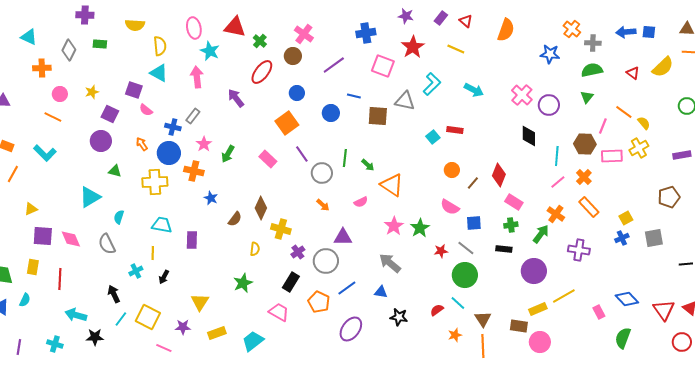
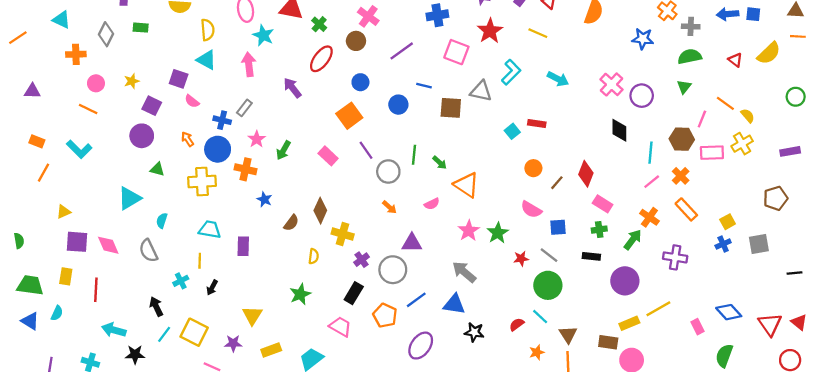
blue triangle: (381, 292) -> (454, 304), size x1.5

